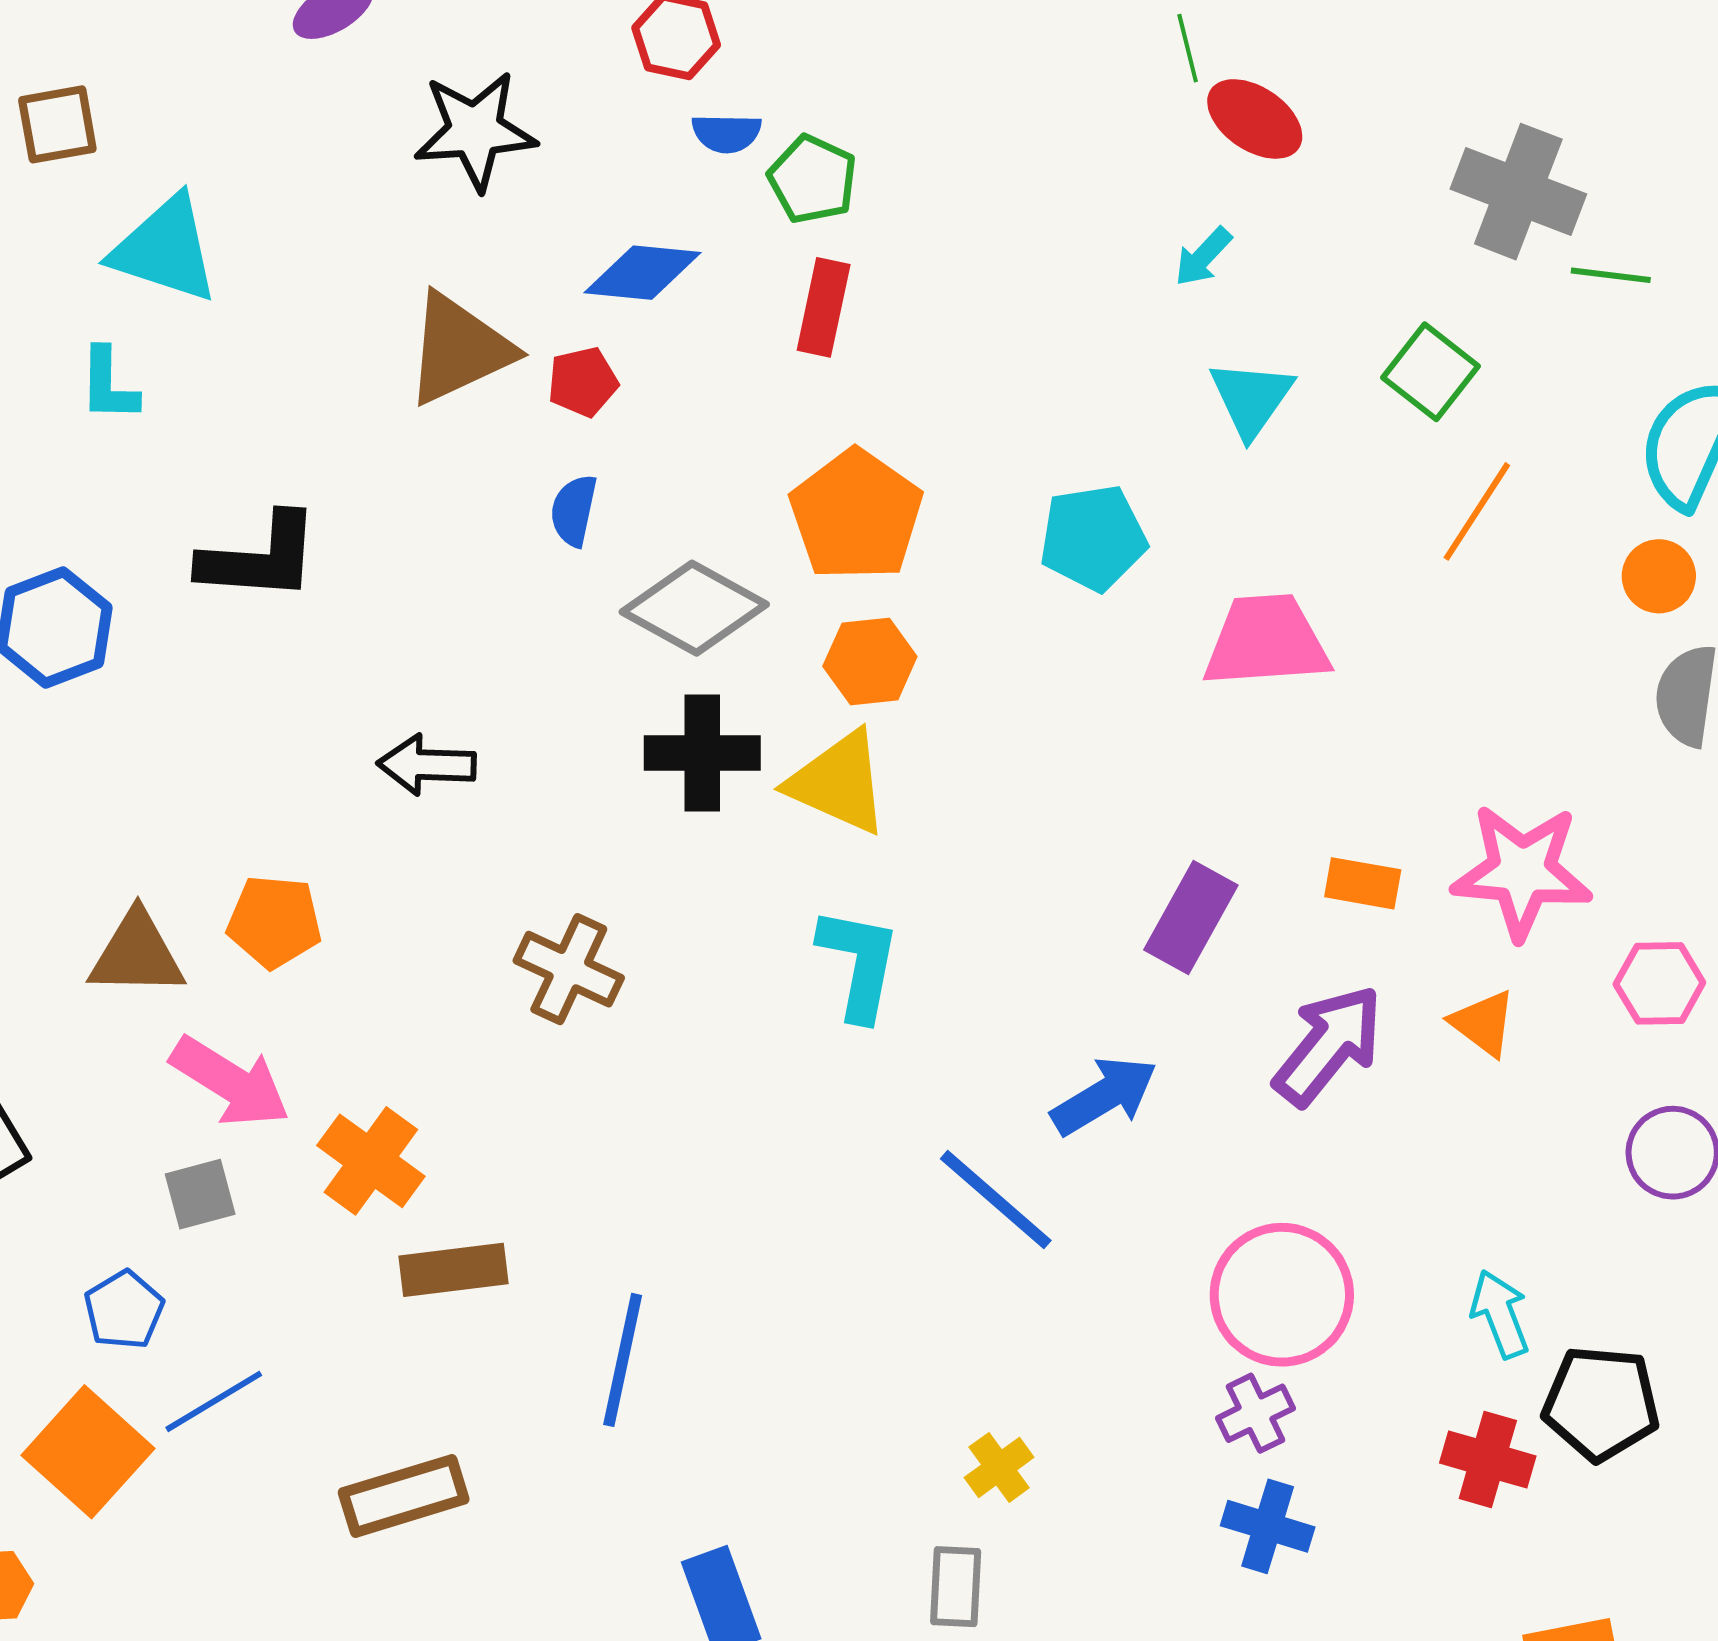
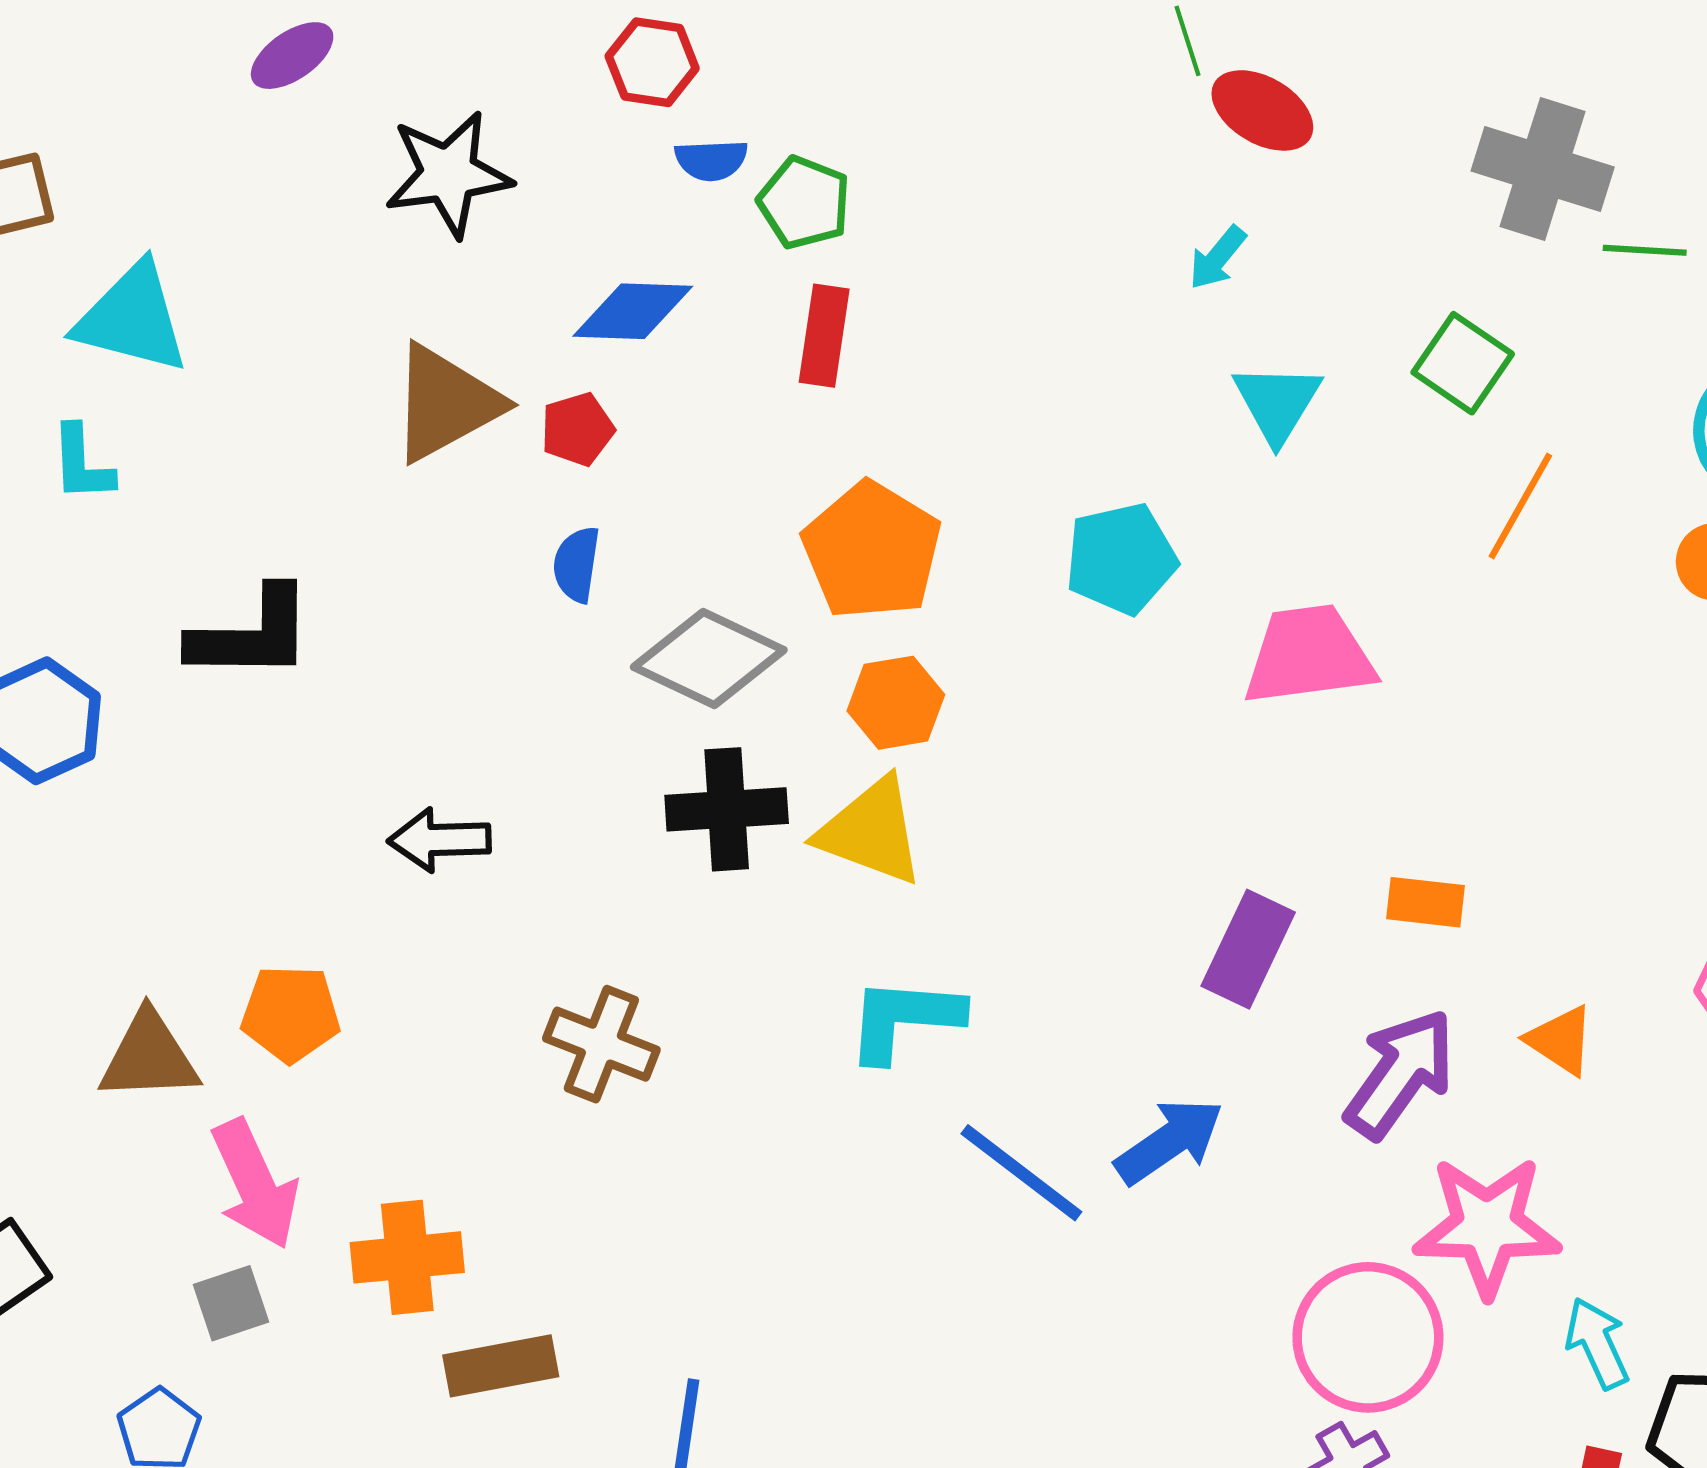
pink star: (1522, 871) -> (1487, 1226), moved
cyan L-shape: (859, 963) -> (904, 1019), turned -93
pink arrow: (230, 1082) -> (255, 1184), turned 37
orange cross: (371, 1161) -> (407, 1257), turned -38
blue line: (996, 1200) -> (1021, 1173), moved

